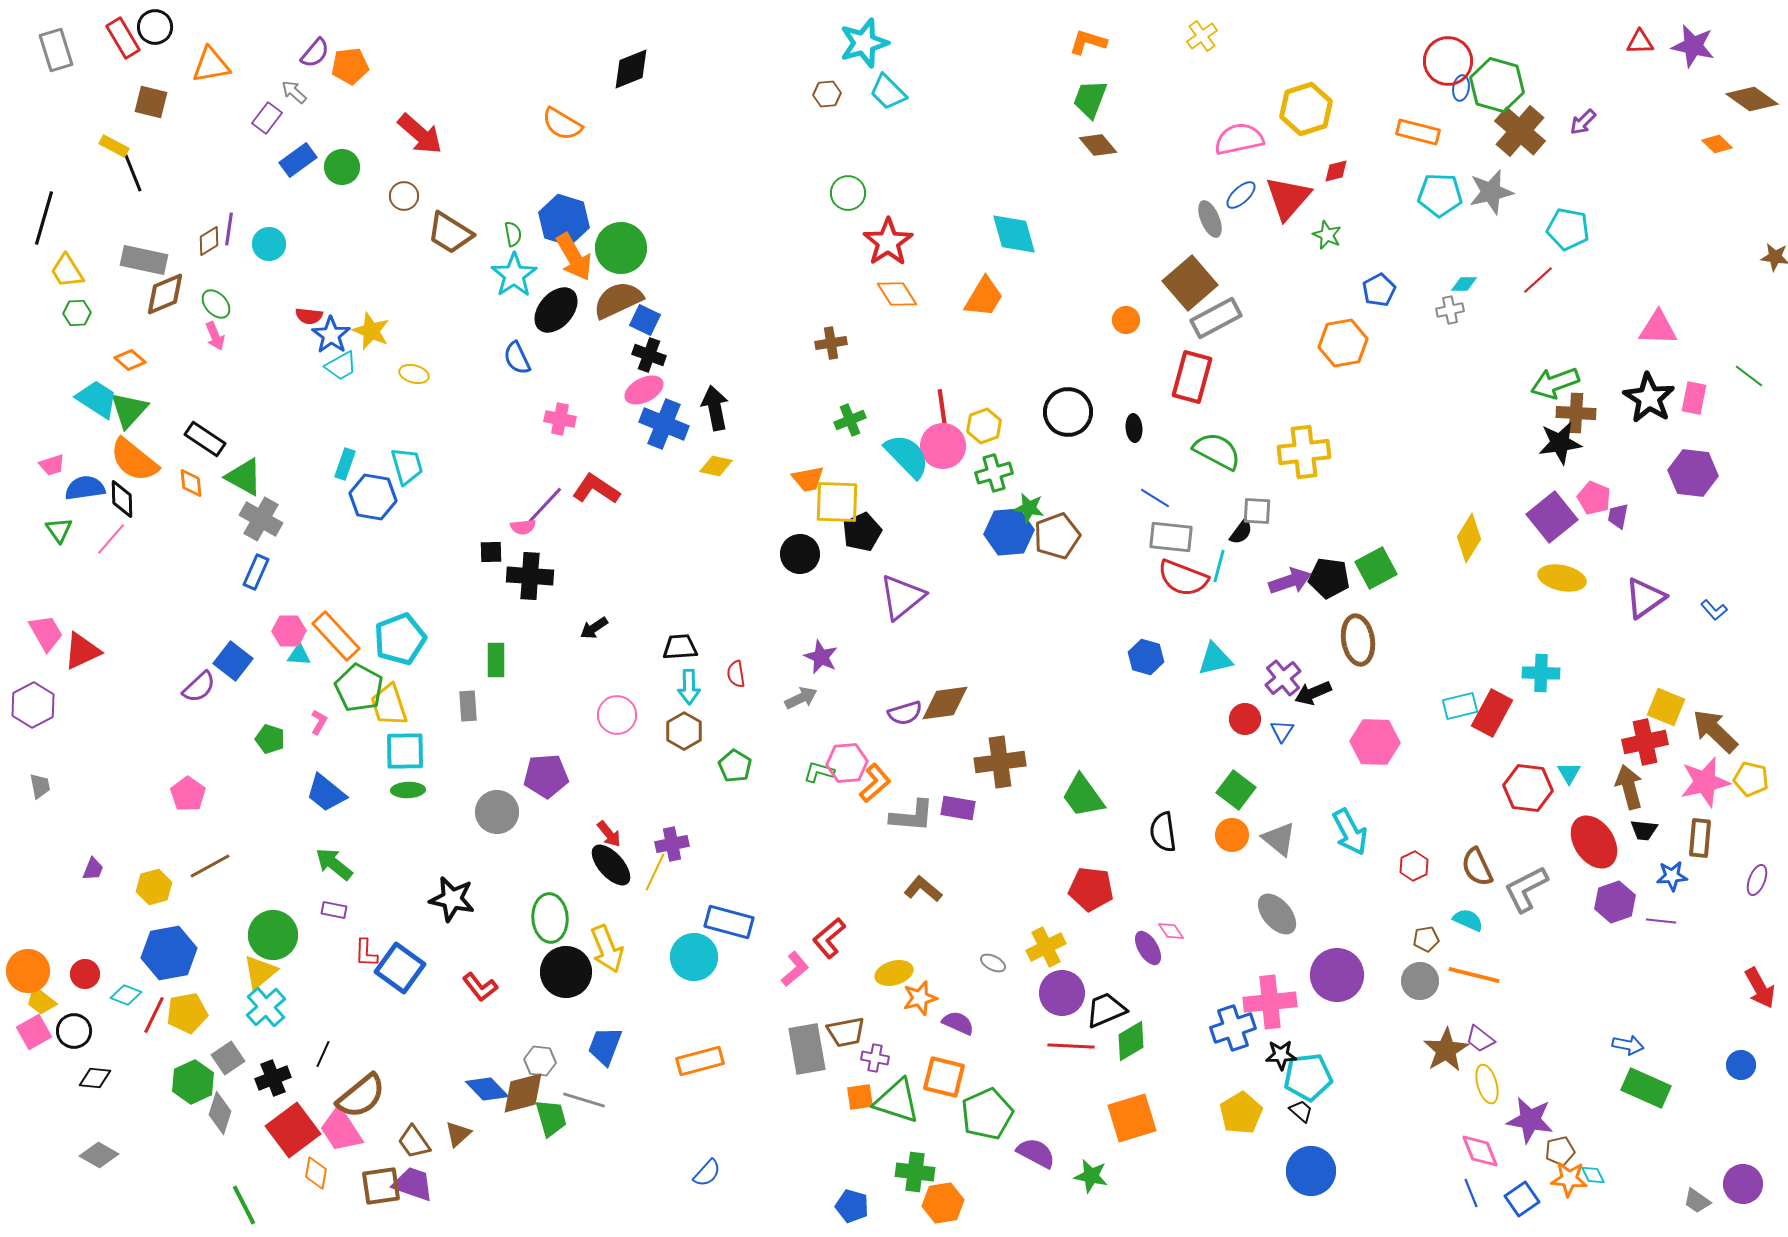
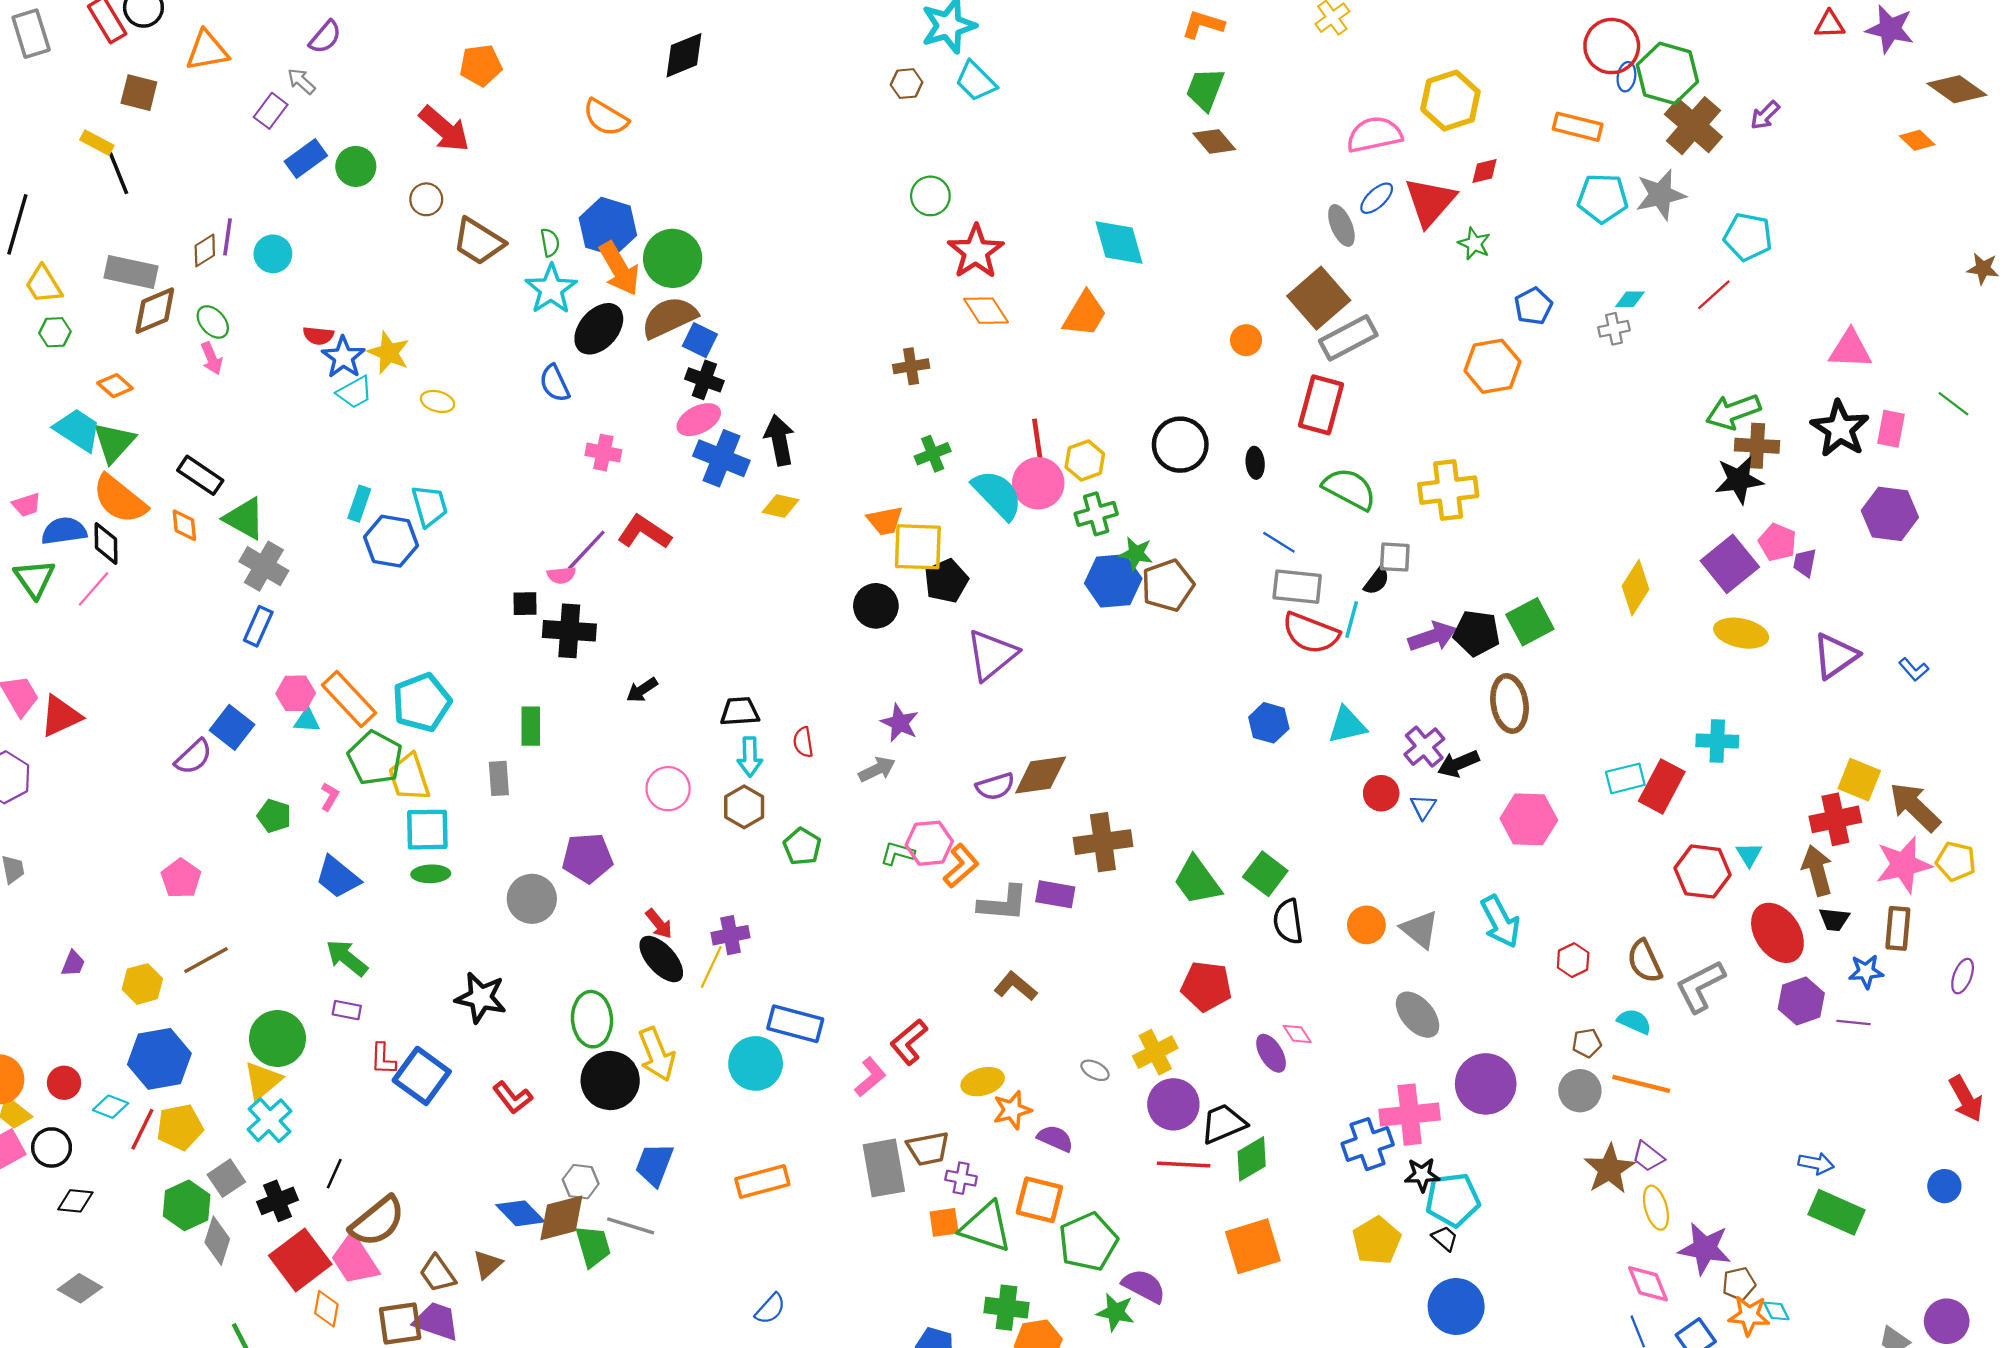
orange pentagon: (350, 66) -> (481, 65), moved
green triangle: (59, 530) -> (34, 579), size x1.4
green square: (1236, 790) -> (1265, 874), moved
green star: (1091, 1176) -> (1115, 1312), moved

